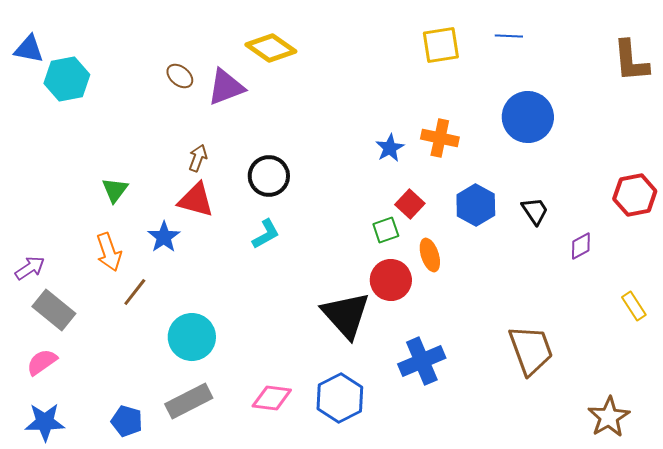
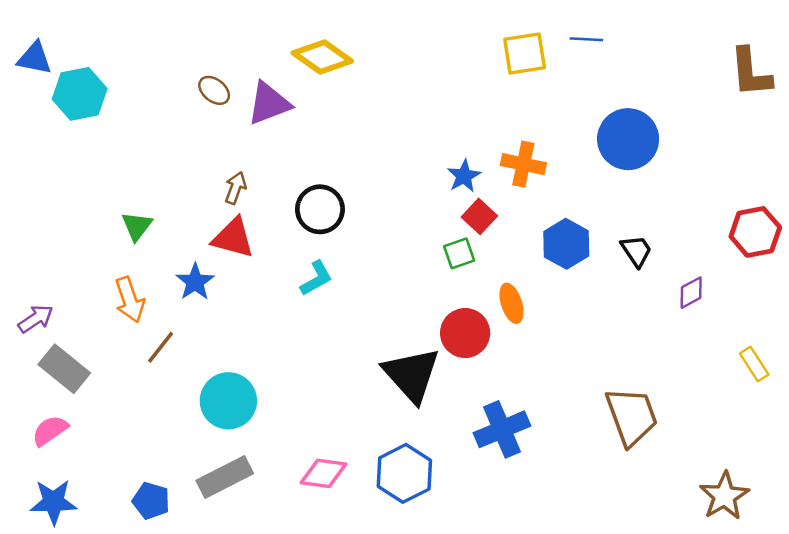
blue line: (509, 36) -> (586, 39), moved
red square: (410, 204) -> (479, 216), moved
green square: (386, 230) -> (459, 253), moved

